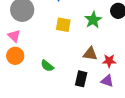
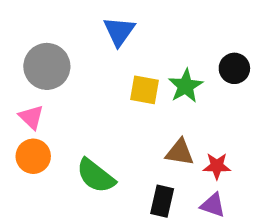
yellow square: (63, 25) -> (145, 90), moved
green semicircle: (47, 66) -> (96, 176), size x1.5

